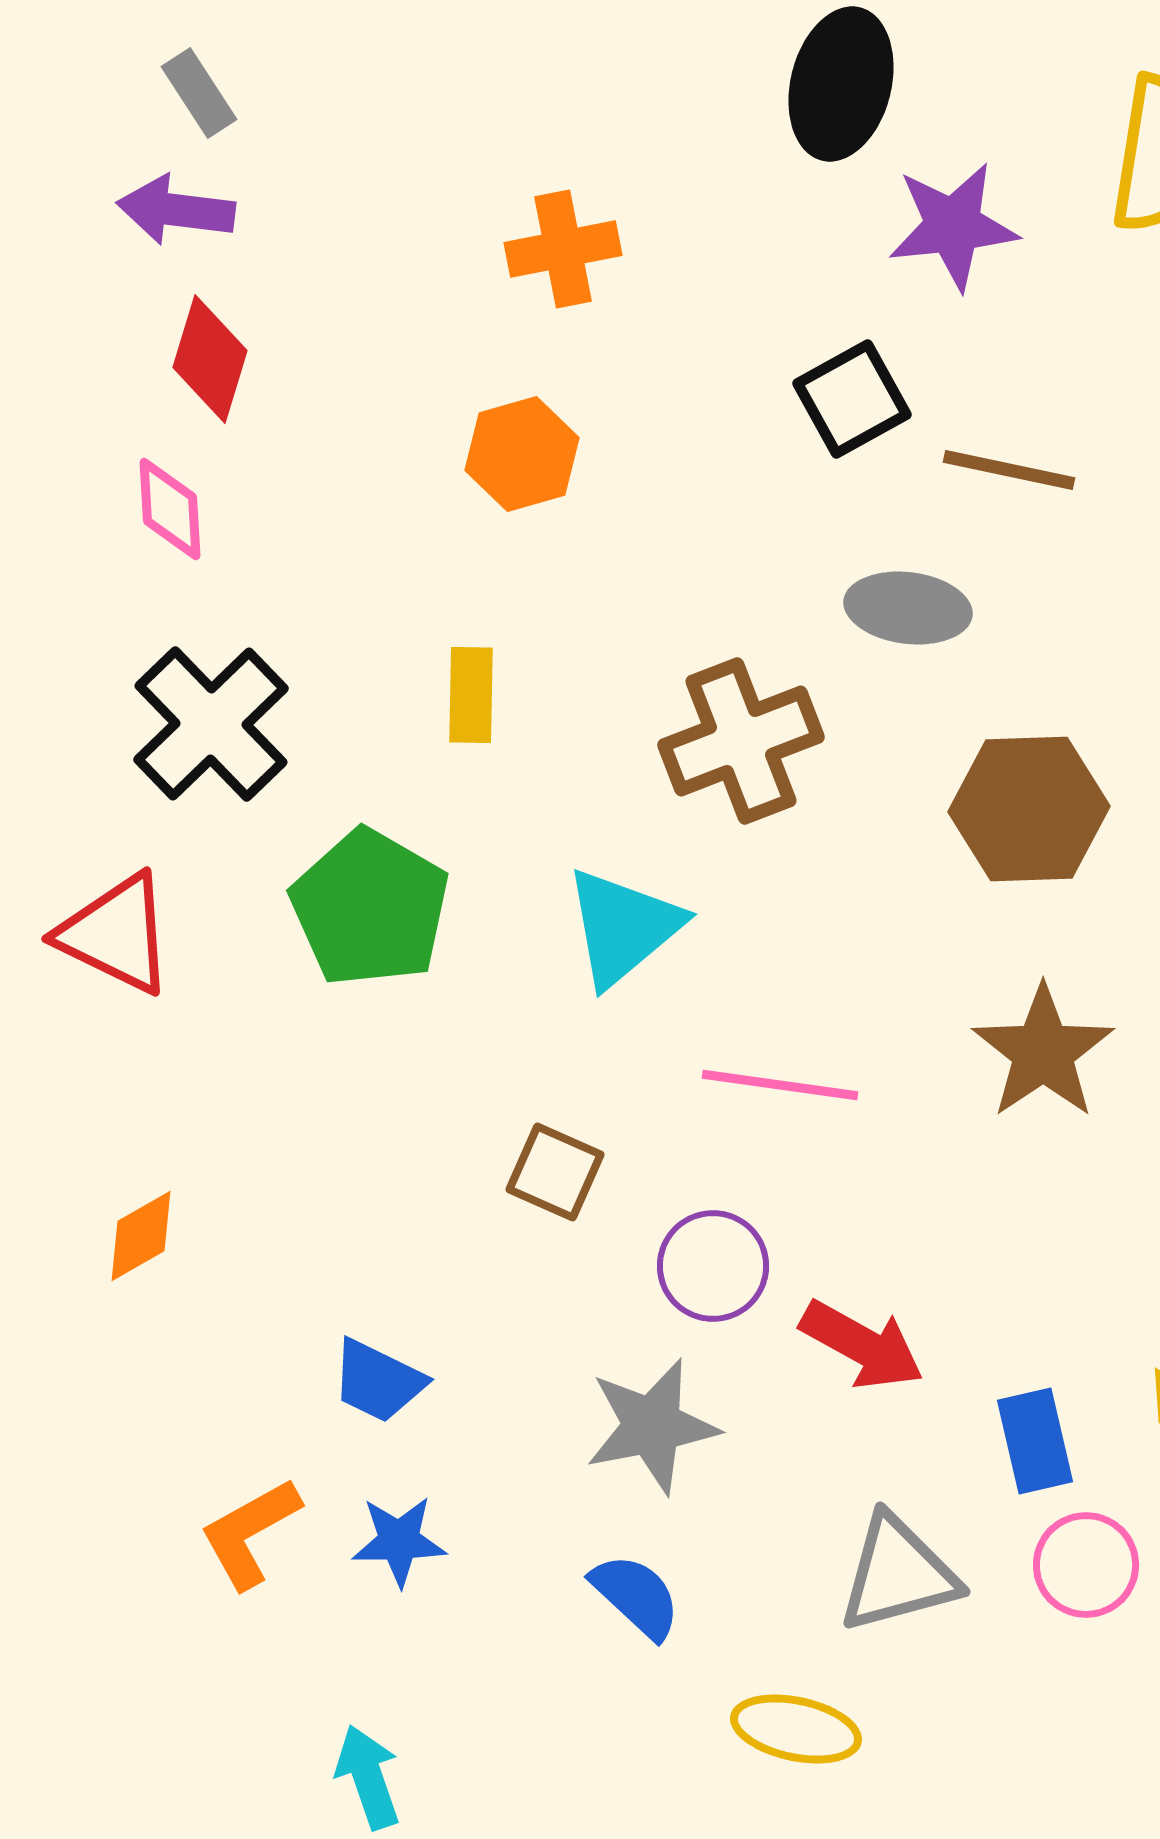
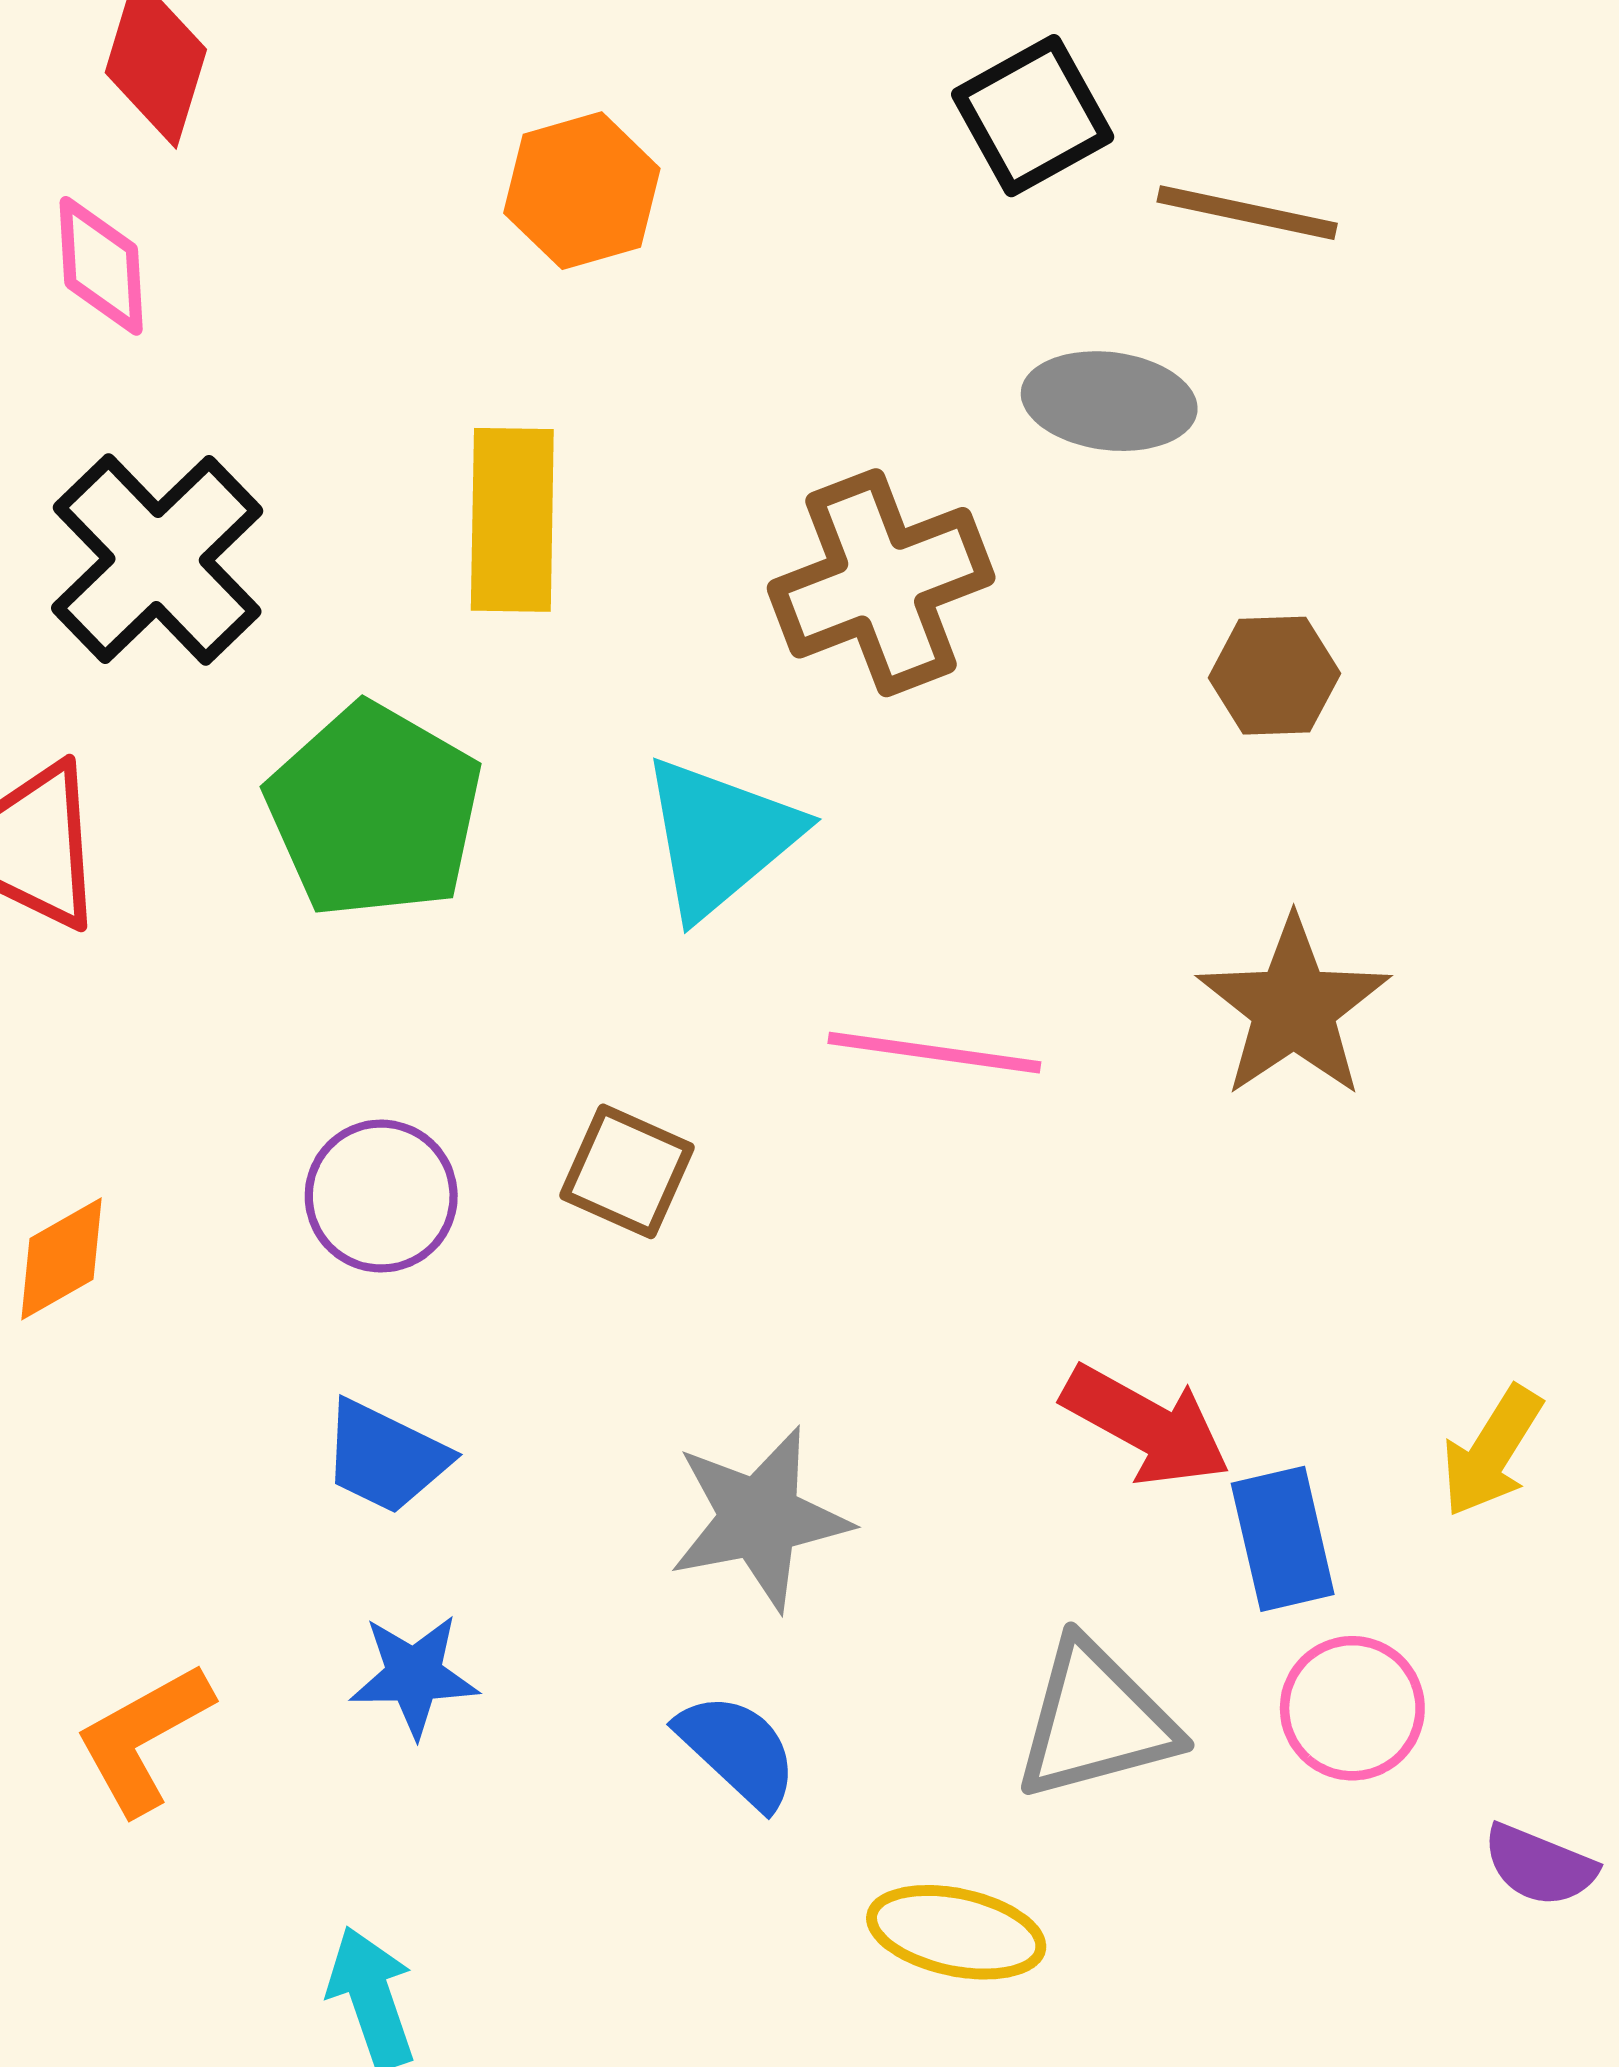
yellow rectangle: (471, 695) -> (512, 520), size x1.4
brown hexagon: (1029, 809) -> (1274, 676), size x0.6
purple circle: (713, 1266) -> (381, 1196), moved
red arrow: (862, 1345) -> (1146, 1425), moved
orange L-shape: (250, 1533) -> (143, 1738), moved

